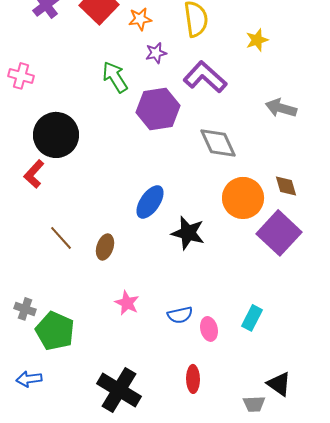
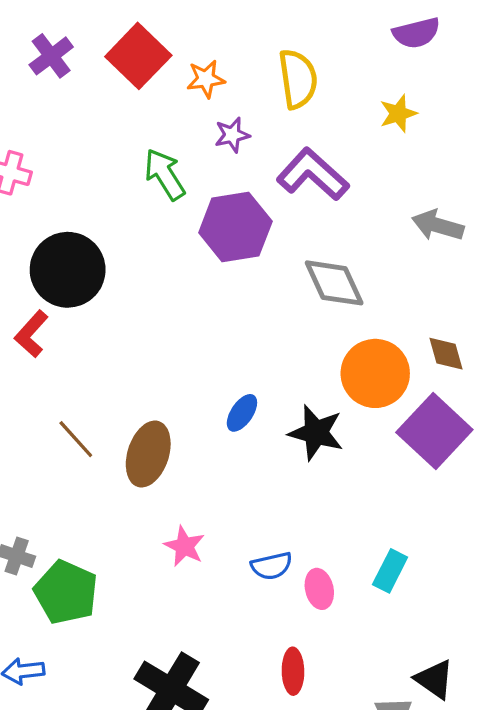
blue ellipse: (150, 202) -> (242, 413), moved, size x0.7
black star: (188, 233) -> (316, 433), moved
brown ellipse: (105, 247) -> (148, 454), size x1.5

